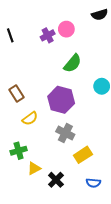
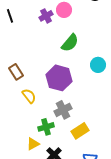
yellow semicircle: (30, 118) -> (29, 96), turned -91
gray cross: (65, 133) -> (63, 110), turned 36
green cross: (19, 151) -> (46, 127), moved

